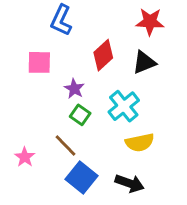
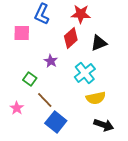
red star: (150, 22) -> (81, 14), moved
pink square: (39, 62) -> (22, 33), moved
green square: (80, 115) -> (30, 79), moved
black arrow: (130, 183) -> (104, 125), moved

